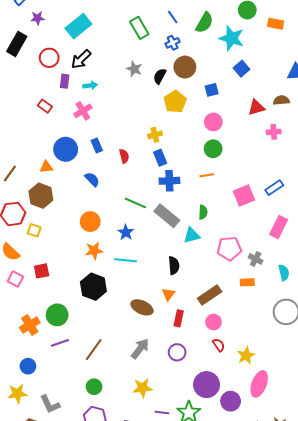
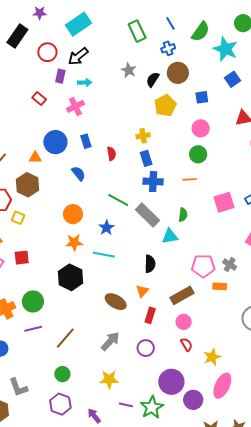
pink pentagon: (229, 248) -> (203, 266), moved

